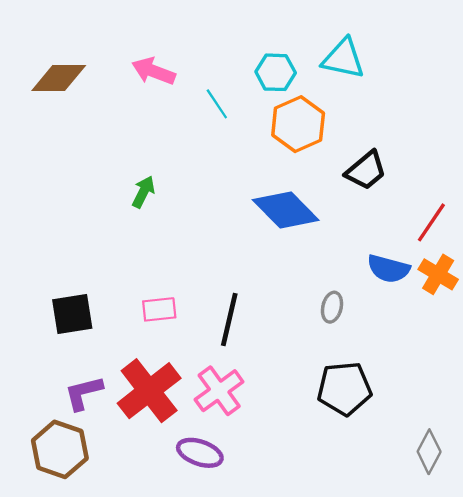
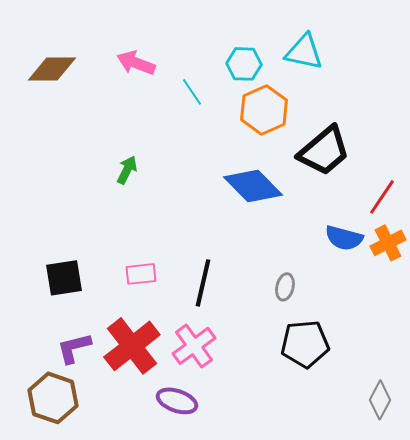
black trapezoid: (366, 171) -> (324, 151), size x1.4
orange cross: (438, 274) -> (388, 243), turned 32
gray ellipse: (332, 307) -> (285, 287), moved

